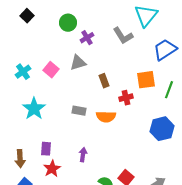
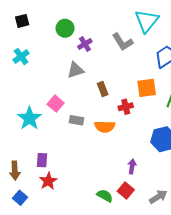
black square: (27, 16) -> (22, 21), turned 32
pink square: (51, 70) -> (56, 104), moved
cyan cross: (23, 72) -> (21, 57), moved
purple arrow: (83, 155) -> (132, 166), moved

